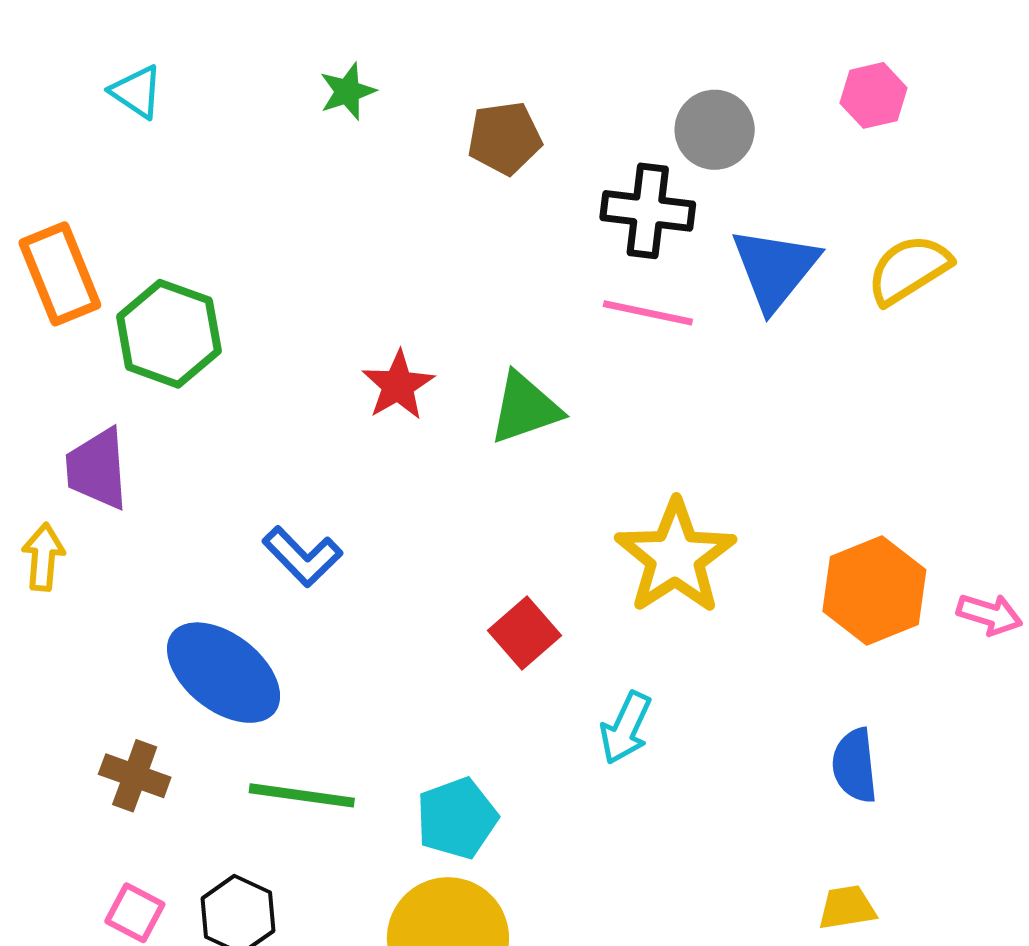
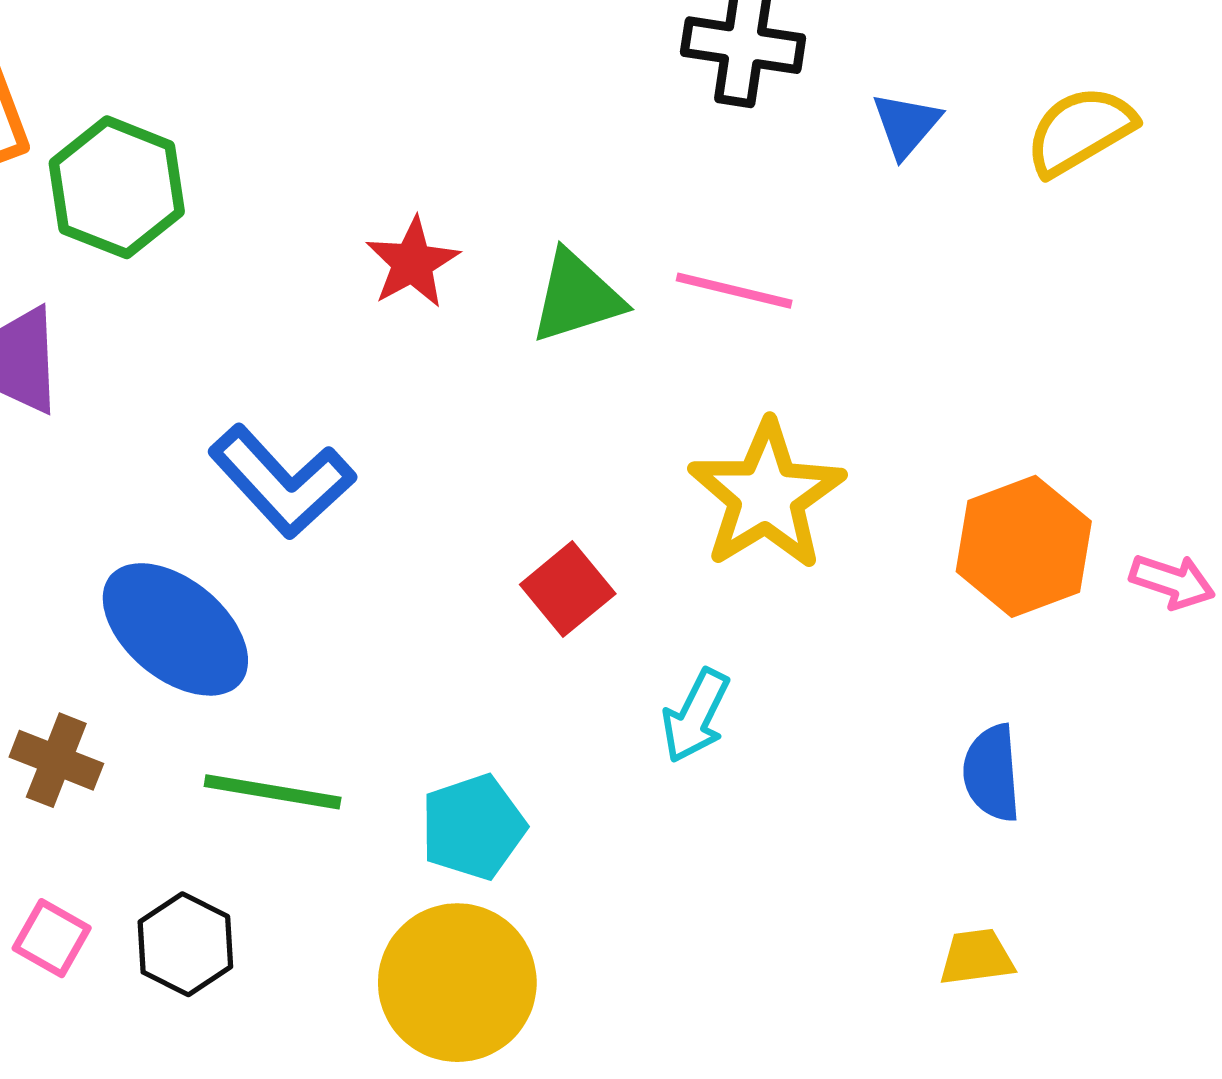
blue triangle: (775, 269) -> (906, 125), size x0.6
pink line: (648, 313) -> (734, 291), moved
blue L-shape: (302, 556) -> (282, 481), size x1.4

